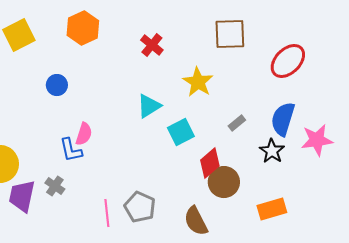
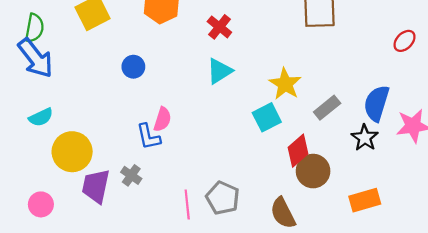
red cross: (152, 45) -> (219, 27), moved
red ellipse: (288, 61) -> (405, 41), moved, size x0.6
yellow star: (198, 82) -> (285, 84), moved
cyan triangle: (149, 106) -> (219, 71), moved
gray rectangle: (237, 123) -> (327, 108), size x1.4

